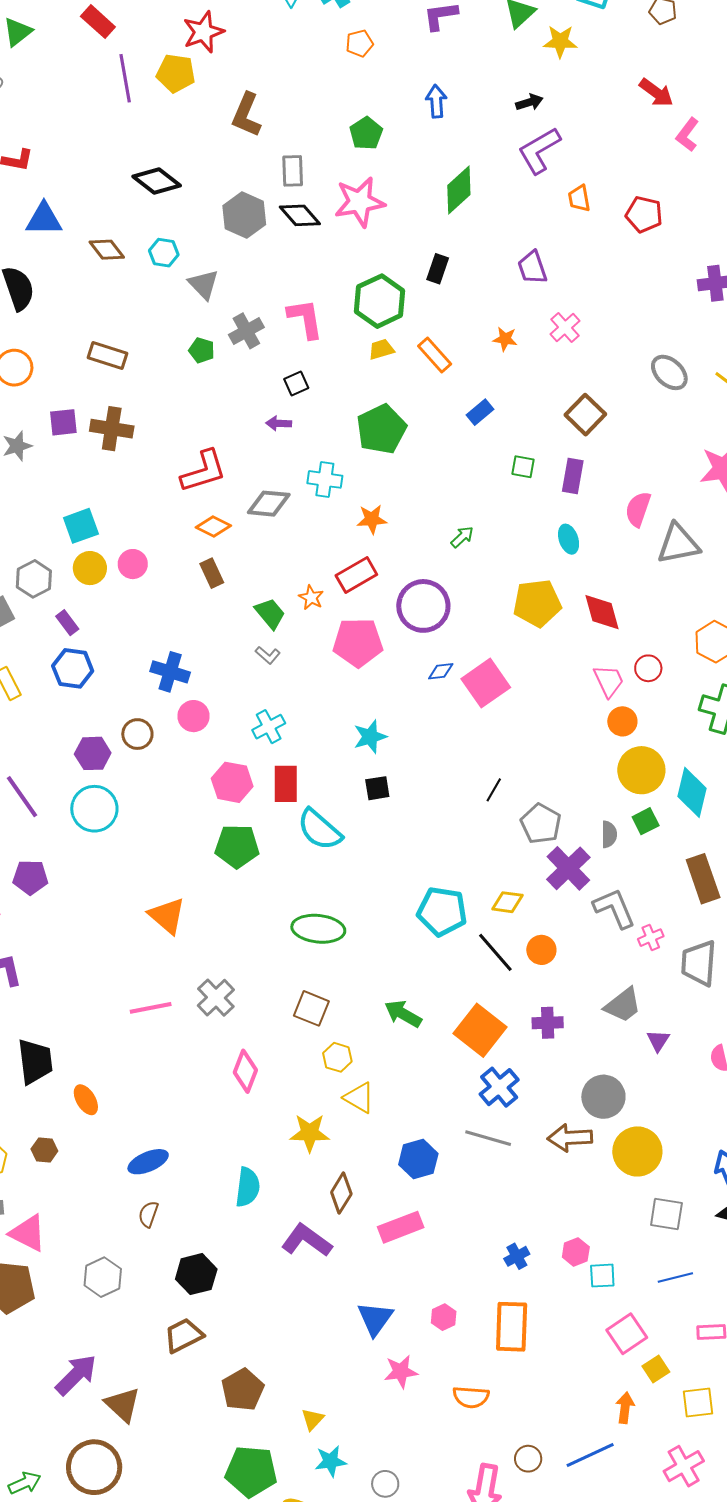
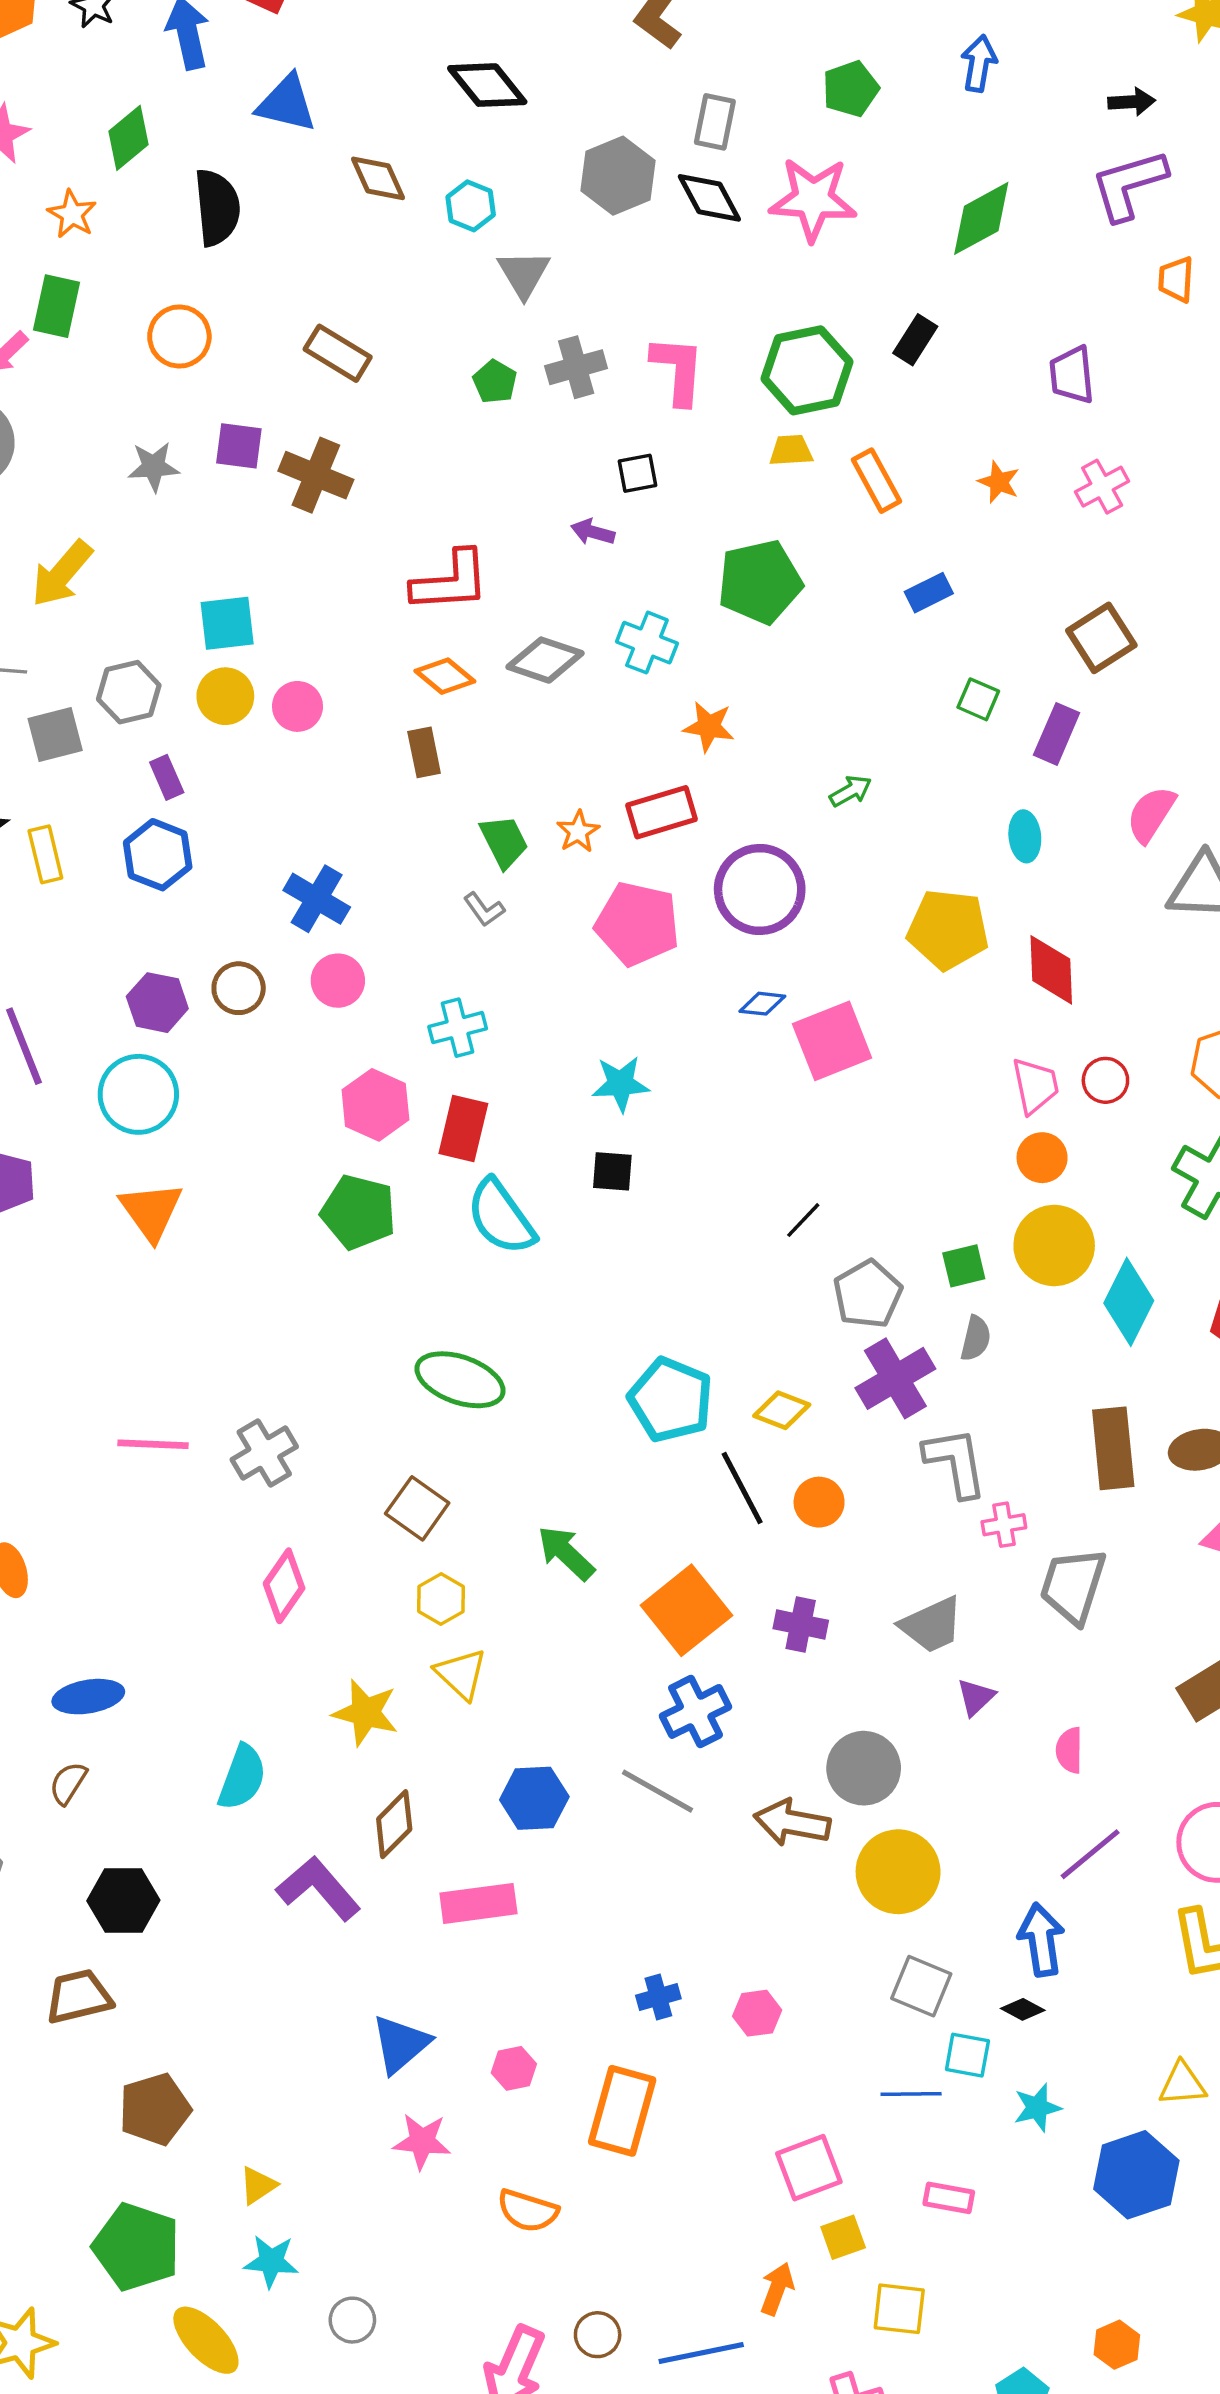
green square: (646, 821) -> (964, 1266), moved
orange triangle: (167, 916) -> (151, 1211), moved
cyan square: (602, 1276) -> (967, 2055), moved

